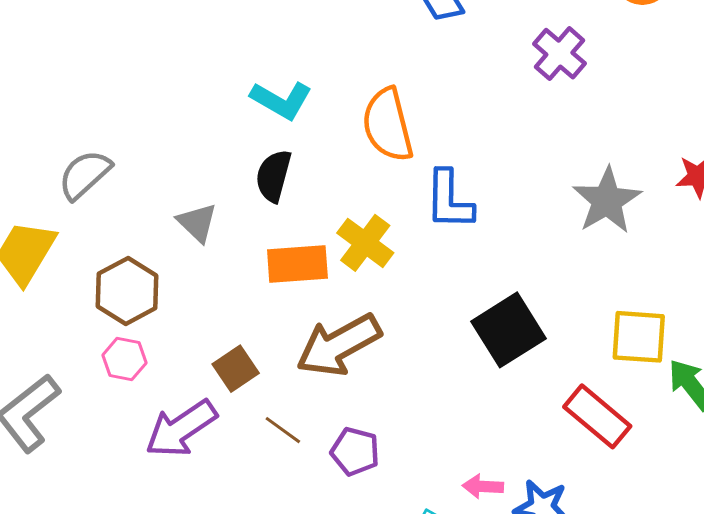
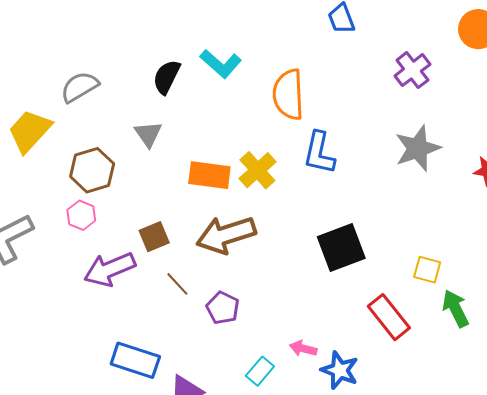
black semicircle: (273, 176) -> (167, 77), moved
gray star: (607, 201) -> (418, 148), moved
yellow square: (639, 337) -> (427, 270), size x0.7

